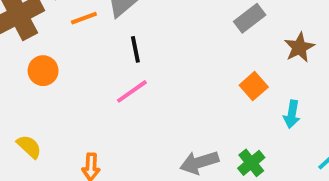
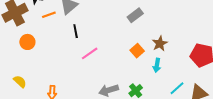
brown star: (299, 47) -> (160, 44), moved
pink line: (132, 91) -> (90, 53), moved

